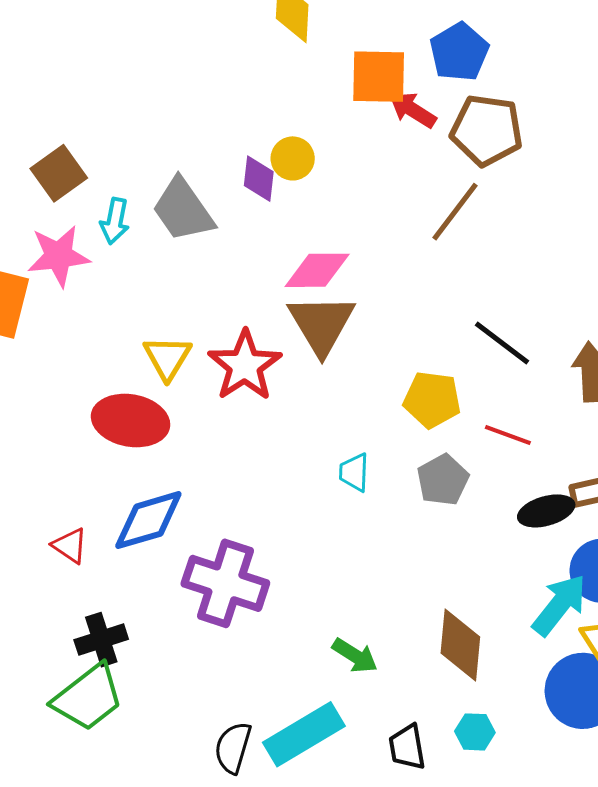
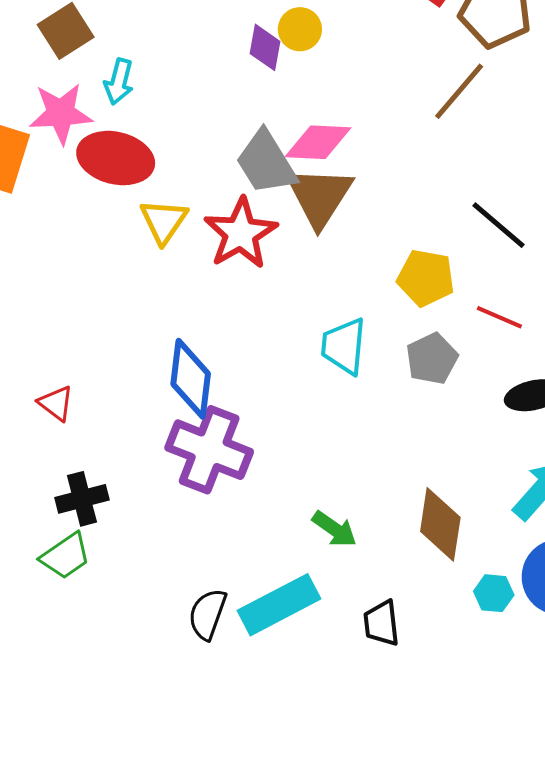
gray trapezoid: (183, 210) -> (266, 163), moved
red ellipse: (131, 421) -> (116, 158), moved
cyan trapezoid: (354, 472) -> (344, 346), size x1.5
blue diamond: (148, 520) -> (191, 379), moved, turned -70
green trapezoid: (88, 697) -> (66, 556), size x0.7
cyan hexagon: (475, 732) -> (494, 593), moved

